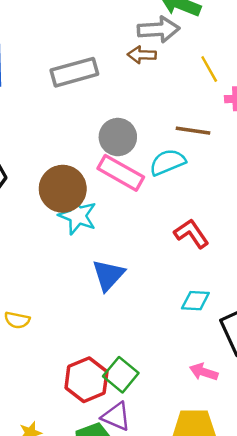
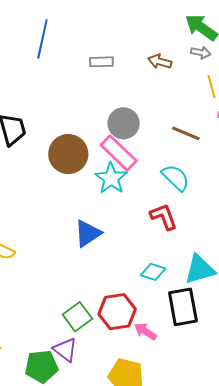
gray arrow: (159, 29) -> (201, 52), moved, size x0.6
gray rectangle: (74, 72) -> (101, 62), size x0.6
cyan semicircle: (168, 162) -> (176, 178), moved, turned 52
cyan star: (78, 216) -> (111, 178), moved
red hexagon: (86, 380) -> (117, 312), moved

